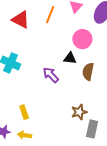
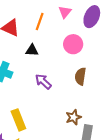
black triangle: (70, 58) -> (32, 50), moved
yellow rectangle: (24, 112) -> (18, 120), size x1.5

